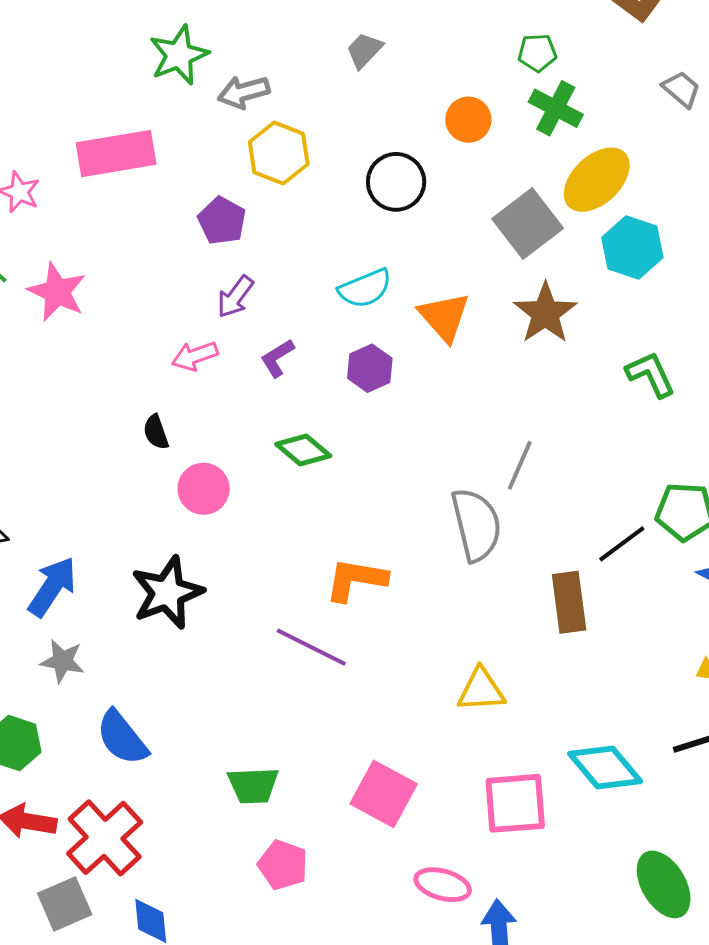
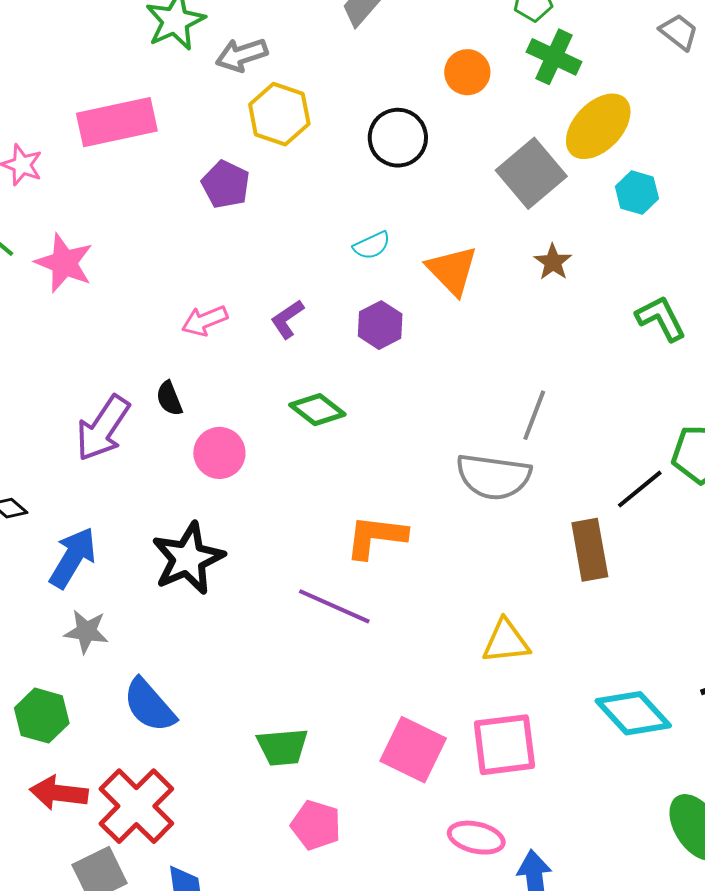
cyan hexagon: (632, 248) -> (637, 193), size x0.7
cyan semicircle: (365, 288) -> (372, 245), size x0.7
purple arrow: (235, 297) -> (103, 428), moved, size x1.5
brown star: (545, 313) -> (553, 262), size x0.6
gray semicircle: (476, 525) -> (494, 477), turned 114
pink square: (515, 803) -> (504, 745), moved

